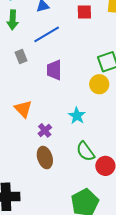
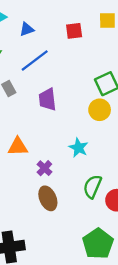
orange triangle: (23, 109) -> (18, 147), turned -42
green semicircle: (85, 151) -> (92, 187), turned 65

